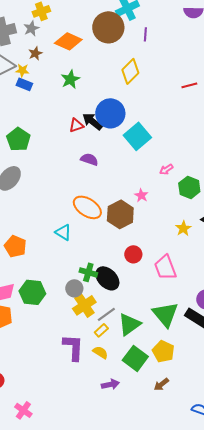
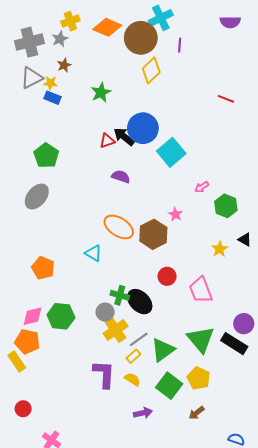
orange diamond: (68, 41) -> (107, 27), moved
yellow diamond: (130, 71) -> (151, 70), moved
red line: (189, 85) -> (226, 99), turned 35

